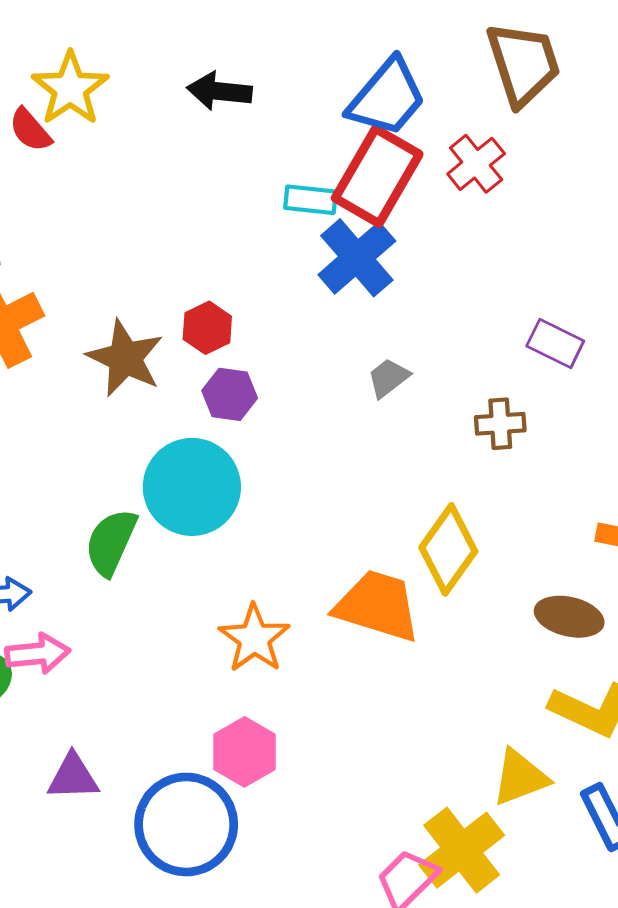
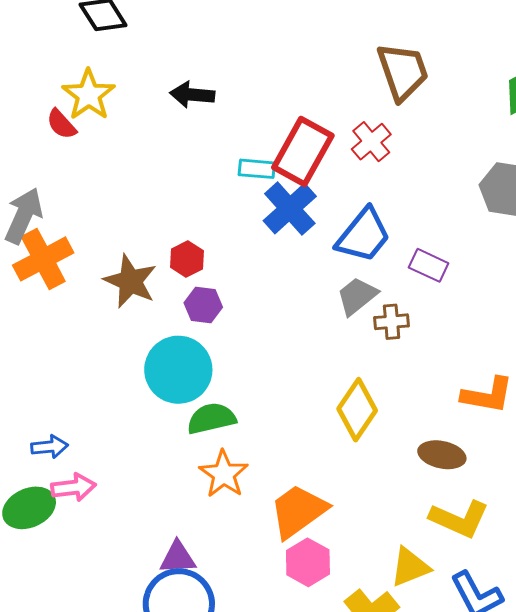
blue trapezoid: (387, 98) -> (363, 235), moved
gray trapezoid: (388, 378) -> (357, 296), moved, size x1.4
green semicircle: (111, 542) -> (211, 418), moved, turned 54
orange trapezoid: (377, 606) -> (298, 511), moved, turned -52
pink hexagon: (245, 752) -> (308, 562), moved
purple triangle: (73, 777) -> (178, 558), moved

